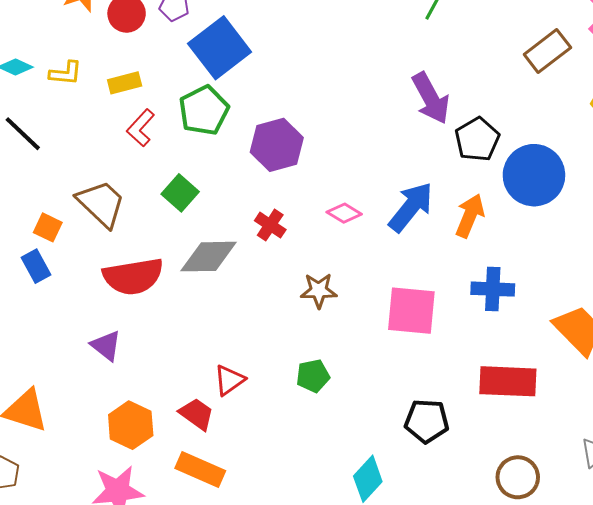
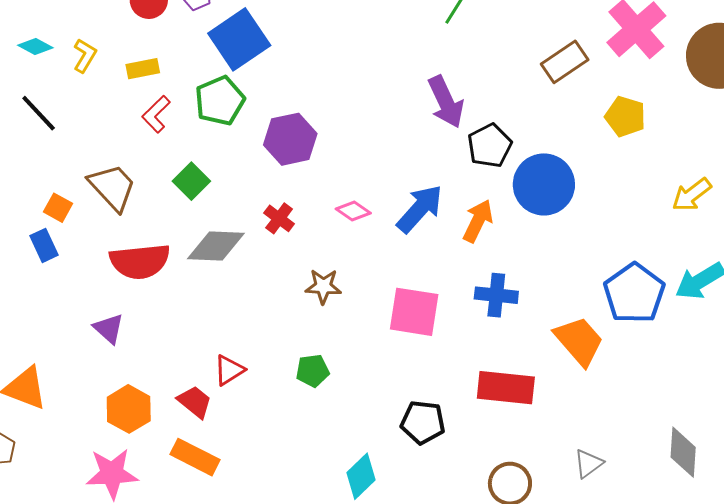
yellow L-shape: (66, 73) -> (85, 56), turned -68

